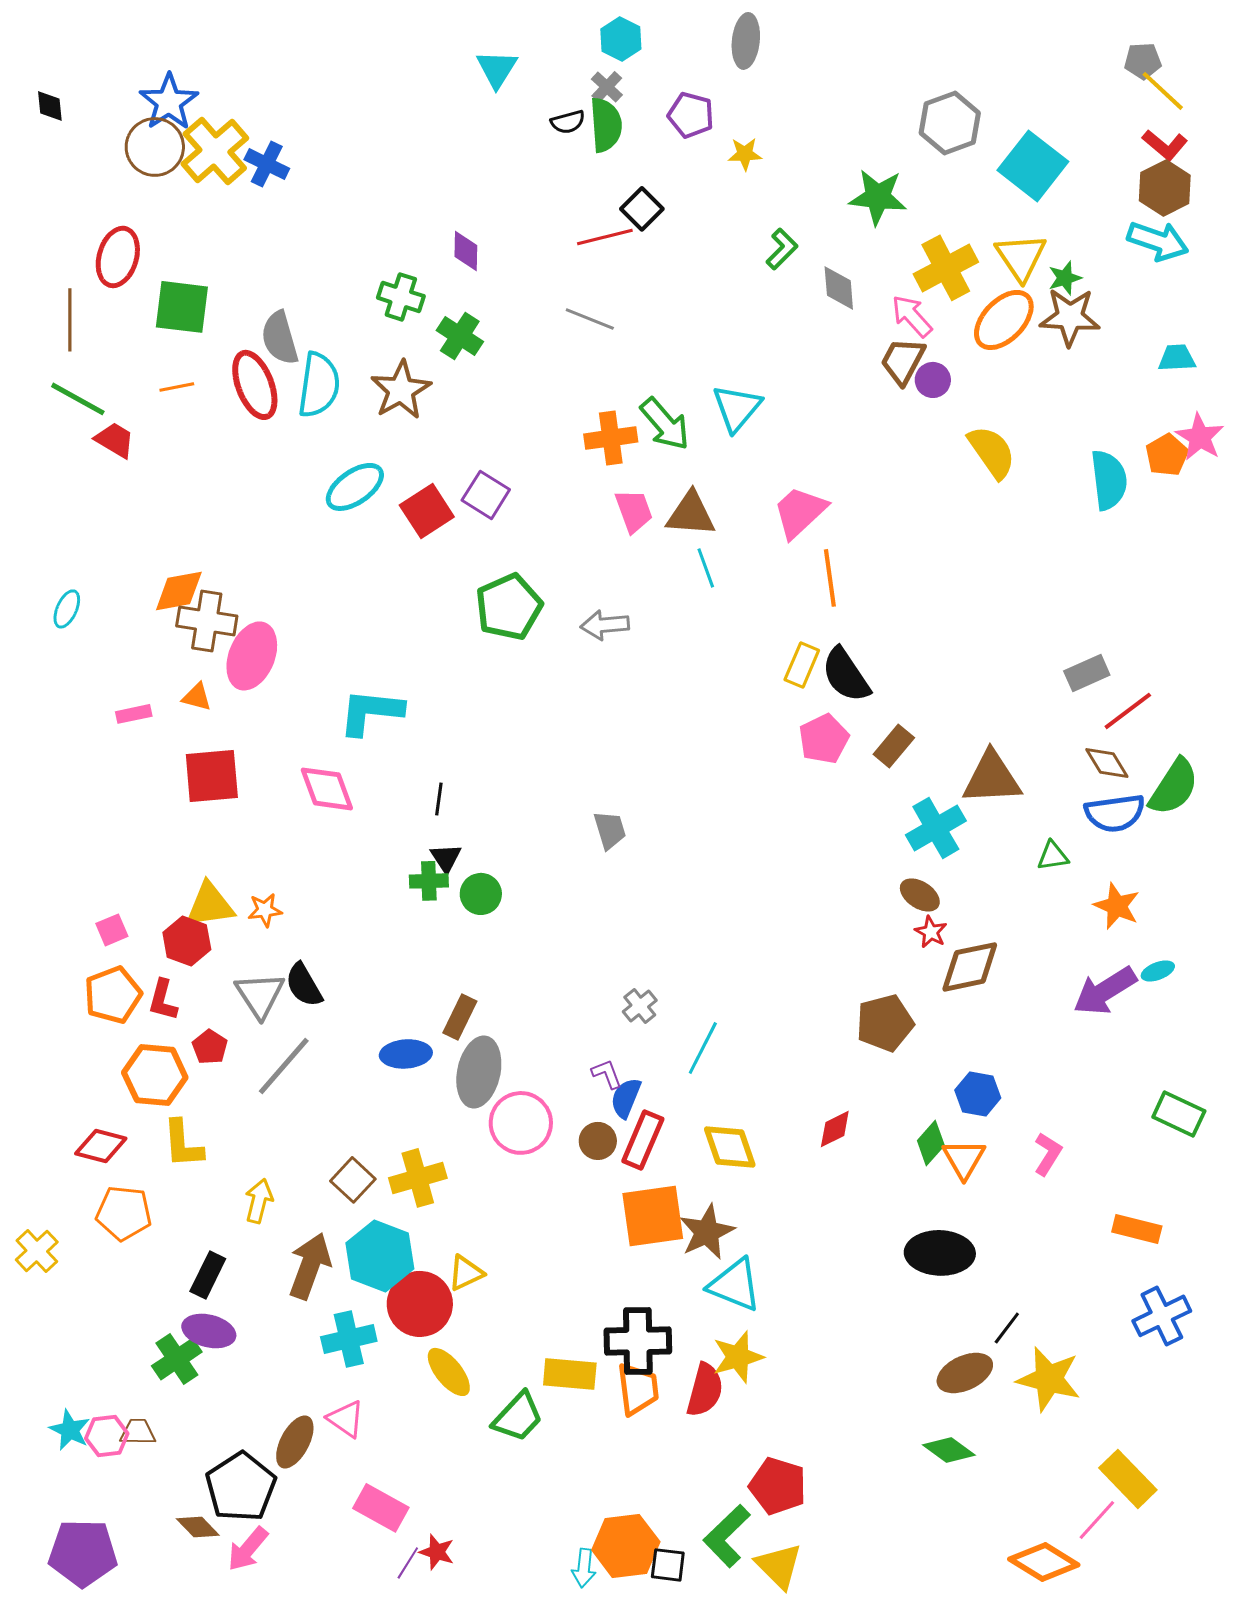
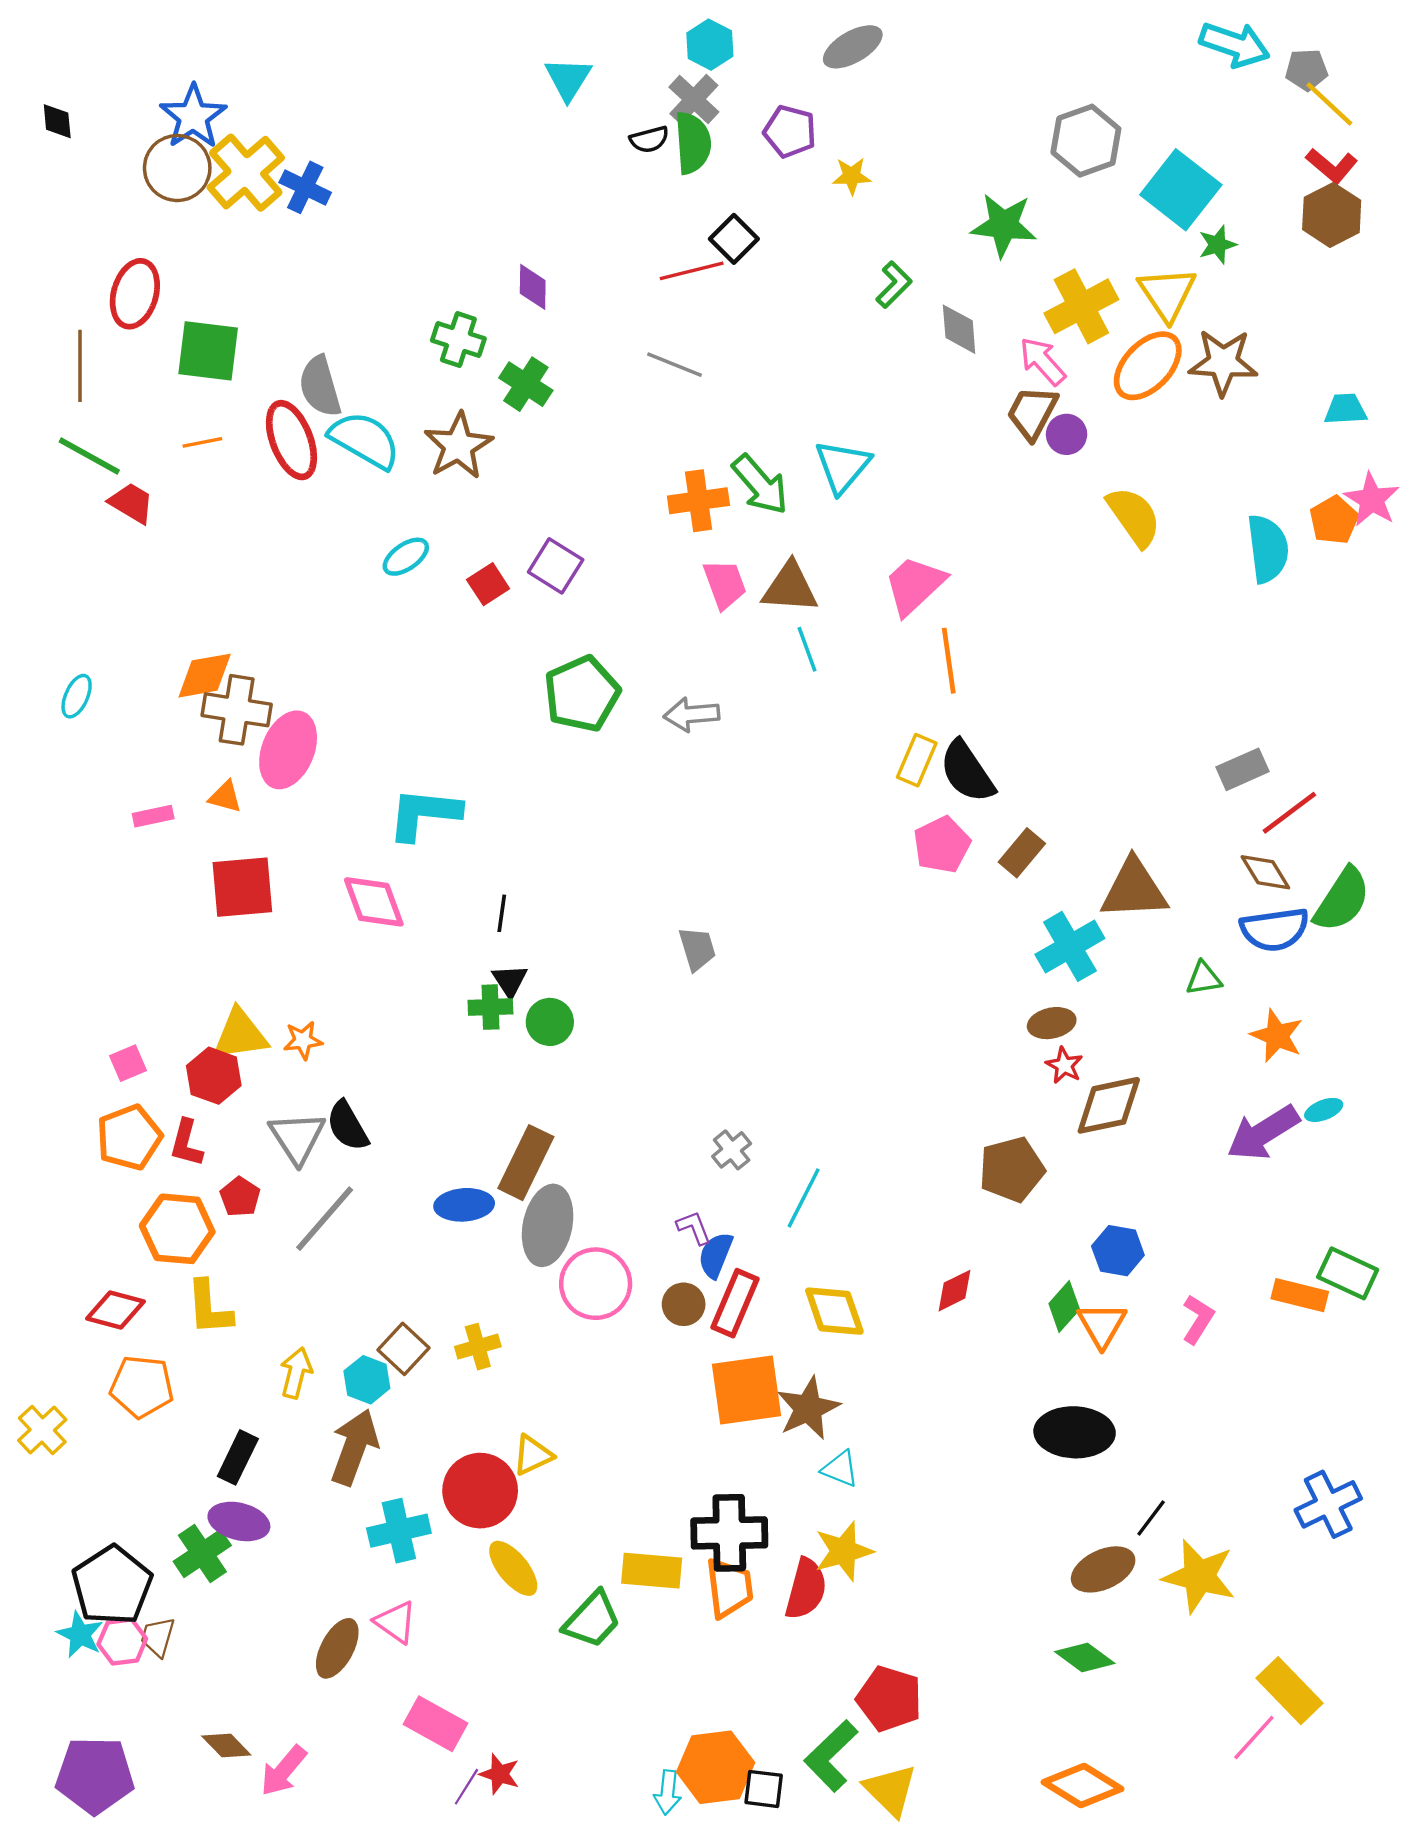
gray ellipse: (746, 41) -> (853, 47), turned 54
gray cross: (607, 87) -> (694, 99), size x1.4
cyan arrow: (1158, 241) -> (1235, 45), moved
green star: (1065, 278) -> (1217, 245), moved
cyan semicircle: (319, 385) -> (365, 440), turned -68
cyan ellipse: (355, 487) -> (406, 557), size x0.7
red square: (427, 511) -> (488, 584), size x0.7
brown ellipse: (920, 895) -> (1052, 1023), turned -45
brown rectangle: (460, 1017) -> (526, 1163), size x1.4
yellow cross: (418, 1178) -> (478, 1347), size x0.7
orange rectangle: (1137, 1229) -> (1300, 1295), moved
cyan hexagon: (380, 1256) -> (367, 1380), moved, size x0.6
cyan triangle: (735, 1285) -> (840, 1469), size x0.6
brown trapezoid: (138, 1432) -> (158, 1637), turned -75
black pentagon: (241, 1487) -> (112, 1585), moved
orange diamond: (1044, 1562) -> (1083, 1786), moved

